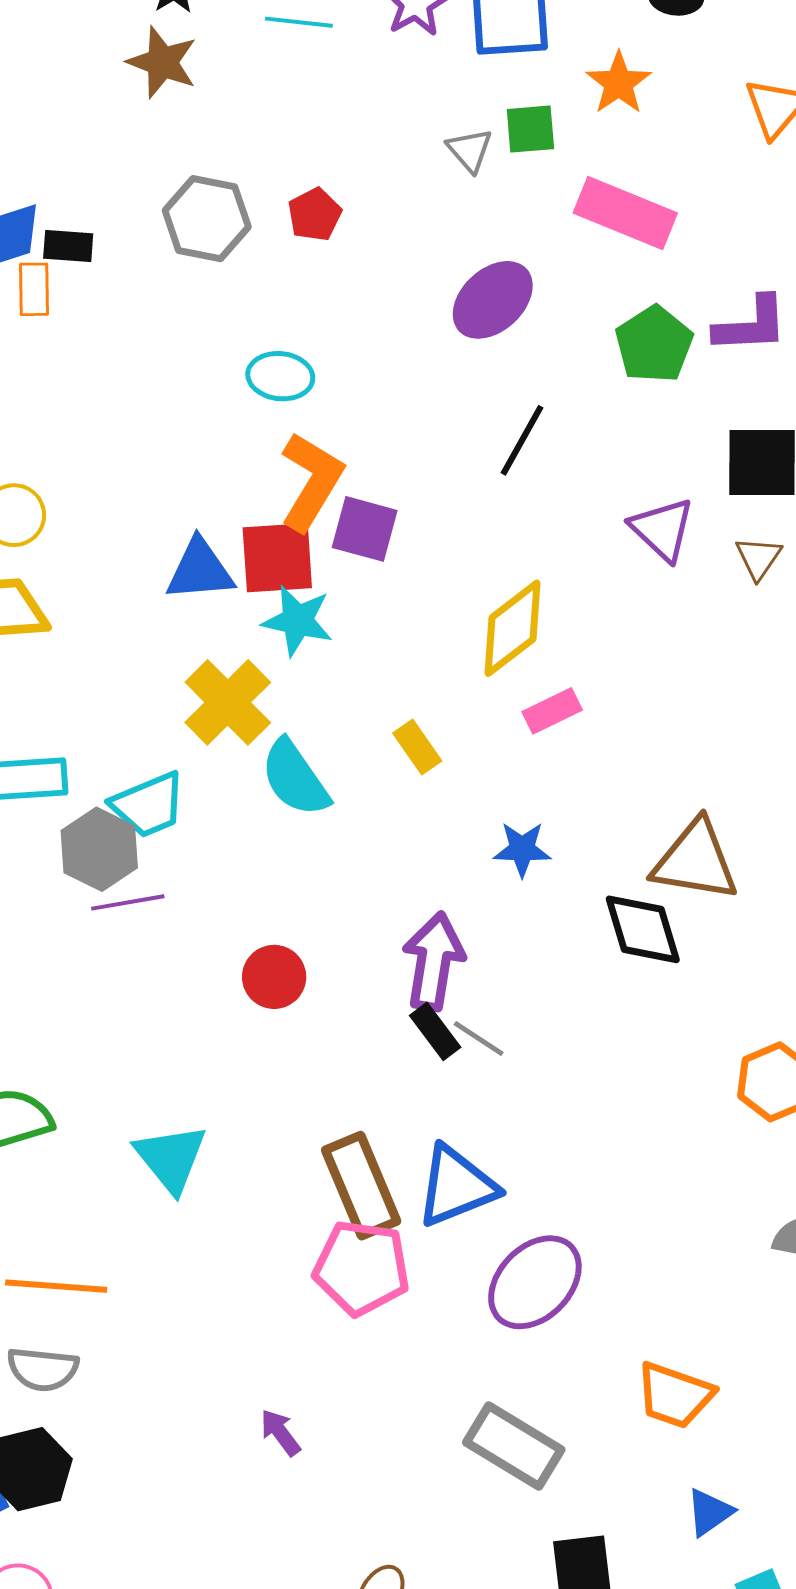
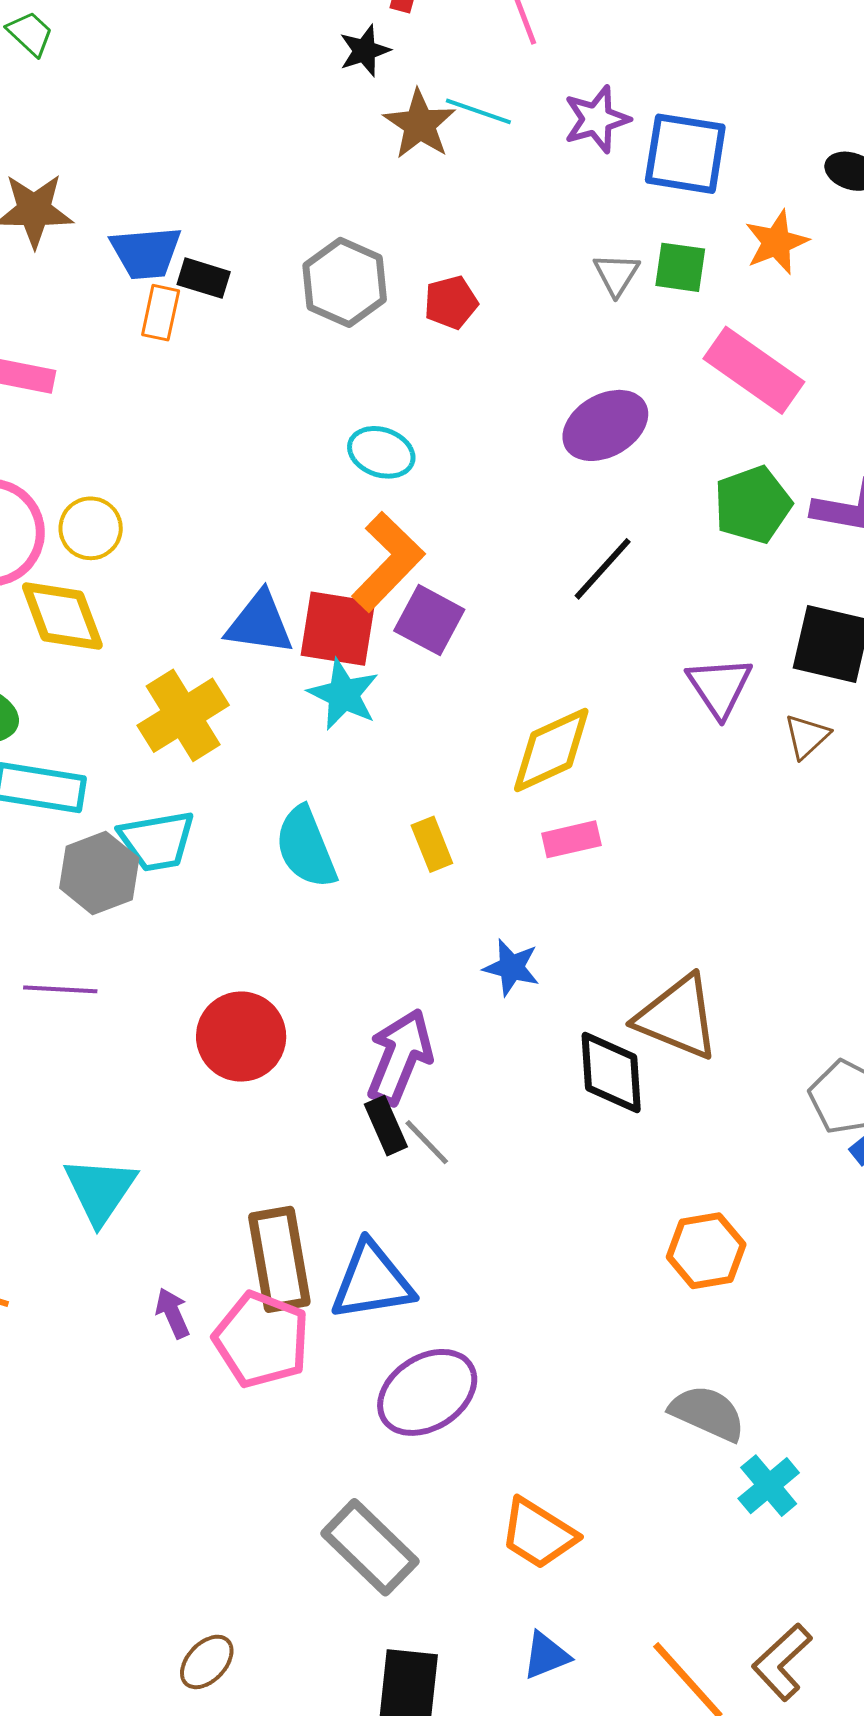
brown star: (162, 62) -> (420, 124), moved
yellow cross: (228, 702) -> (183, 715), moved
purple line: (128, 902) -> (60, 989), moved
red circle: (274, 977) -> (241, 1037), size x1.4
purple arrow: (280, 1433) -> (172, 1313), moved

